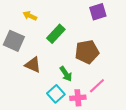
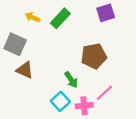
green rectangle: (56, 34) -> (60, 18), moved
brown triangle: (33, 65) -> (25, 70), moved

